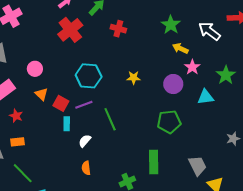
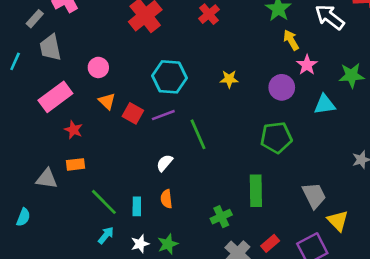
red cross: (118, 29) -> (209, 14), turned 35
yellow arrow: (180, 48) -> (291, 40), turned 35
green star: (226, 75) -> (351, 75), turned 30
cyan rectangle: (67, 124) -> (137, 206), moved
green line: (23, 173) -> (104, 202), moved

